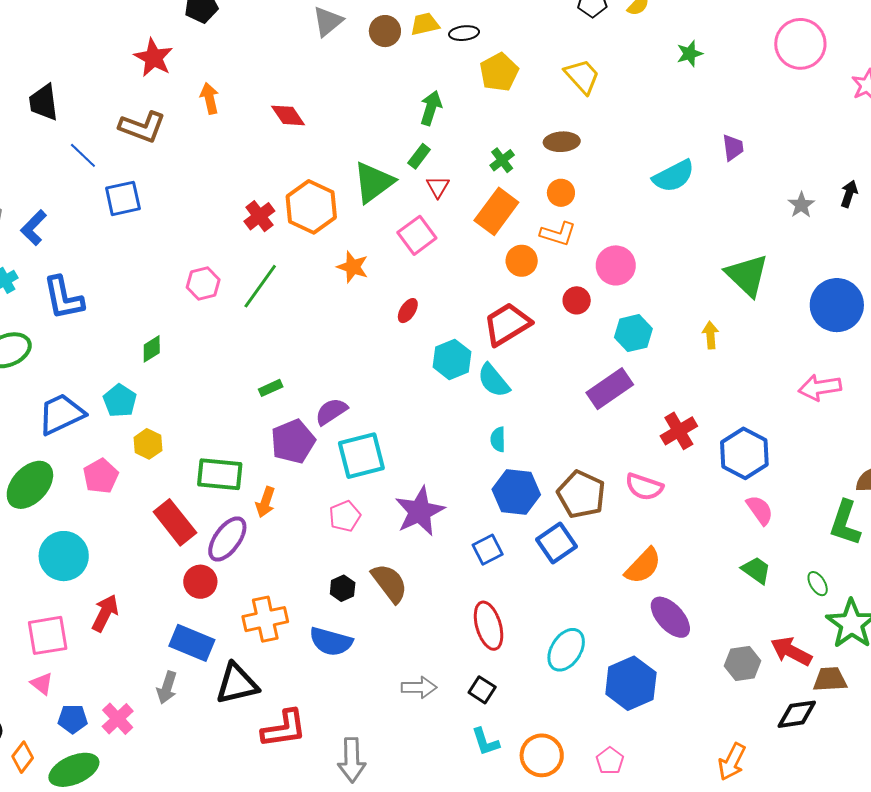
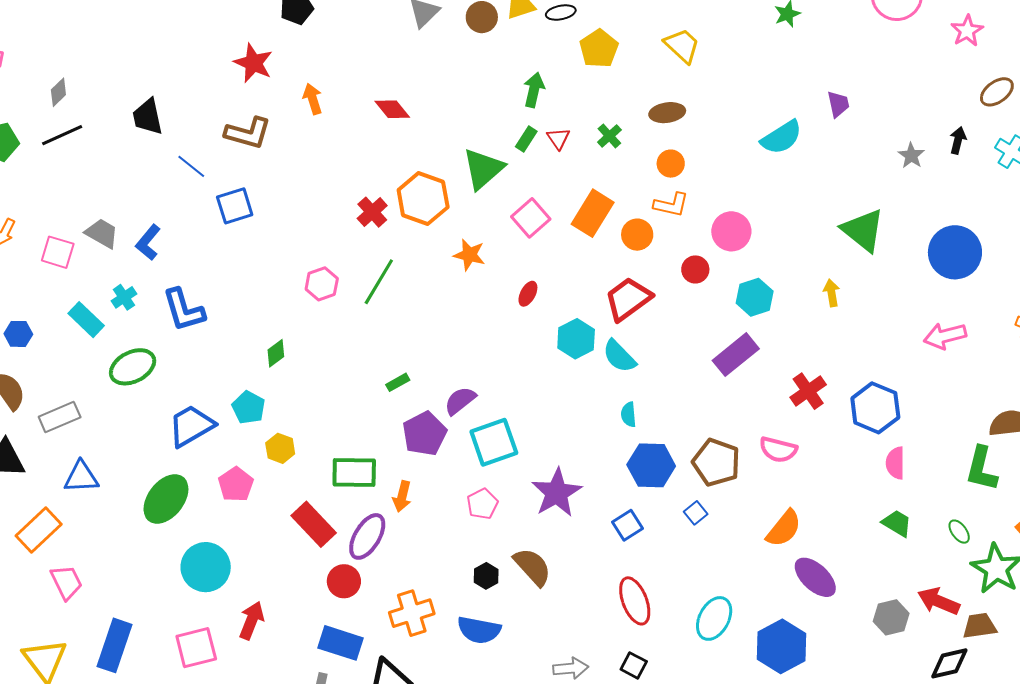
red triangle: (438, 187) -> (558, 139), moved
orange rectangle: (496, 211) -> (593, 213), moved
pink semicircle: (760, 510) -> (895, 463), turned -140
blue square: (557, 543) -> (696, 513), size x0.6

